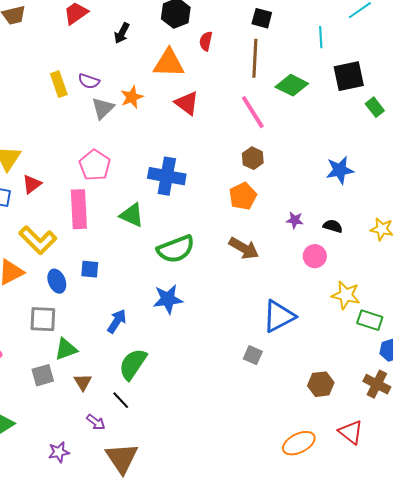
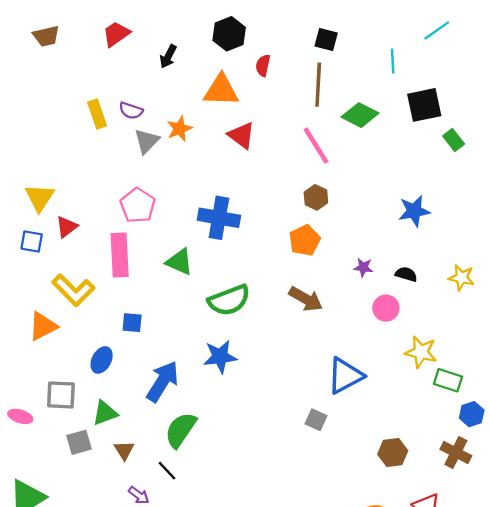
blue ellipse: (57, 281) -> (102, 360), moved, turned 50
gray square: (43, 319) -> (61, 395), moved
blue arrow: (117, 321) -> (162, 381), size x1.5

